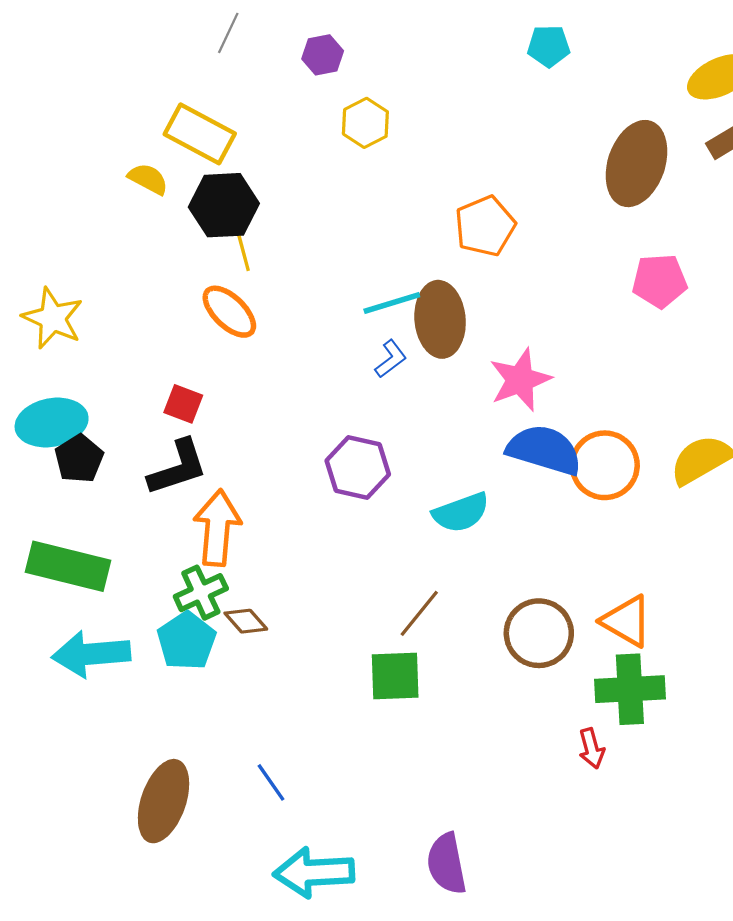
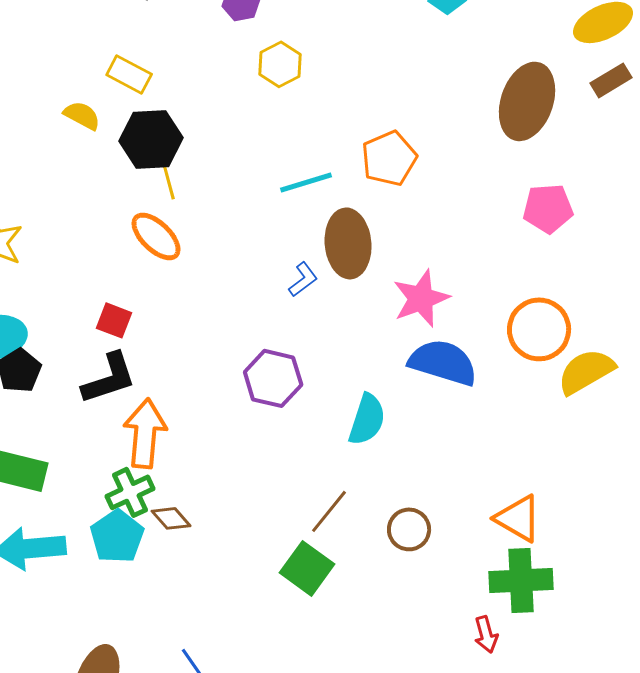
yellow rectangle: (200, 134) -> (129, 74), size x0.7
cyan line: (392, 303) -> (306, 182), moved
orange circle: (605, 465) -> (539, 329), moved
cyan semicircle: (461, 512) -> (367, 419), turned -52
brown circle: (539, 633) -> (409, 529), moved, size x0.7
green square: (395, 676) -> (307, 568), turned 38

